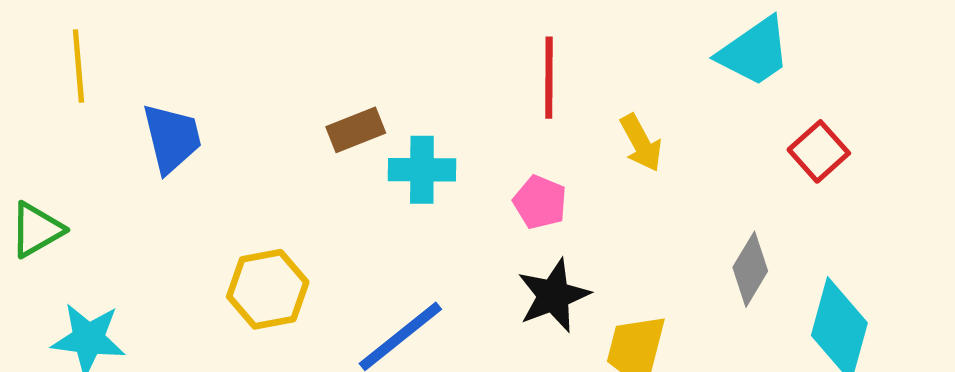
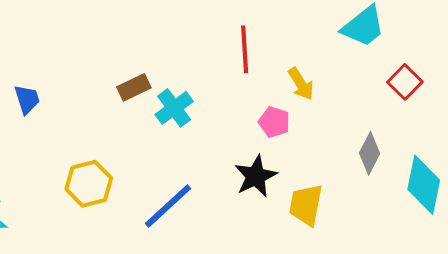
blue trapezoid: (172, 138) -> (27, 99), size x0.7
cyan cross: (422, 170) -> (174, 108), turned -33
pink pentagon: (540, 202) -> (274, 122), moved

